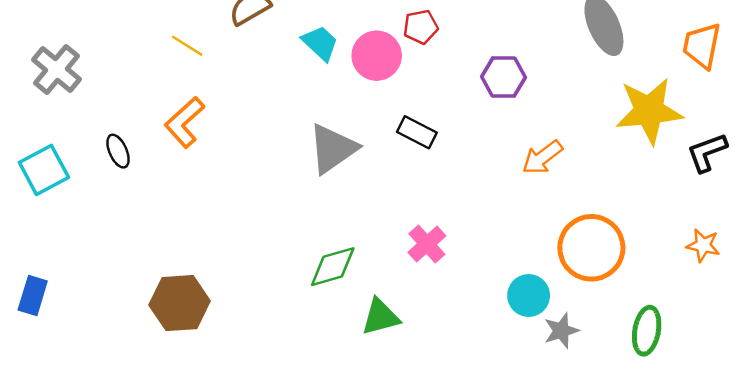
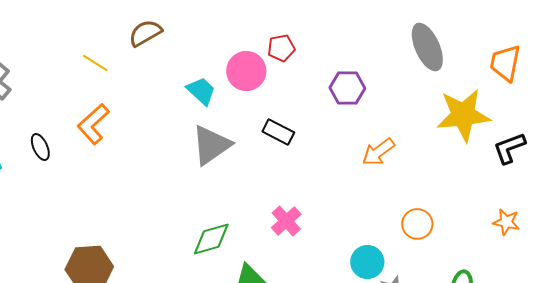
cyan trapezoid: (320, 43) -> (201, 91), moved
orange circle: (591, 248) -> (417, 224), size x0.6

